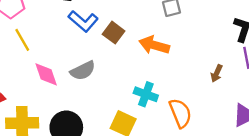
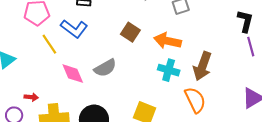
blue L-shape: (83, 21) -> (74, 29), moved
brown arrow: (217, 73) -> (202, 66), moved, size x1.8
cyan cross: (146, 94) -> (169, 70), moved

